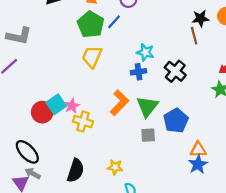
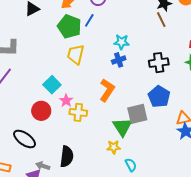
black cross: (175, 71) -> (159, 63), moved, turned -36
cyan square: (56, 104) -> (52, 85), moved
green triangle: (147, 106) -> (122, 127), moved
gray square: (148, 135) -> (137, 114), size x1.5
black ellipse: (27, 152) -> (25, 139), moved
black semicircle: (76, 171) -> (67, 157), moved

